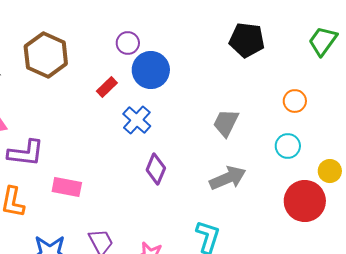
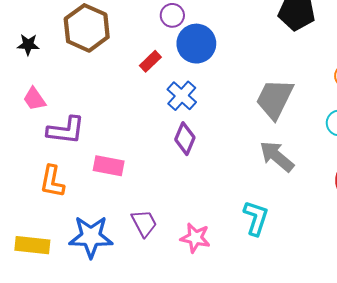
gray trapezoid: (226, 123) -> (275, 99), size x1.4
purple diamond: (156, 169) -> (185, 139), moved
gray arrow: (228, 178) -> (277, 156), turned -117

